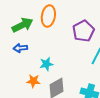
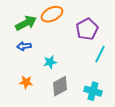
orange ellipse: (48, 16) -> (52, 14), turned 55
orange star: (33, 81) -> (26, 82), moved

